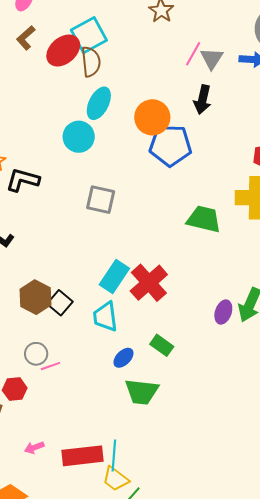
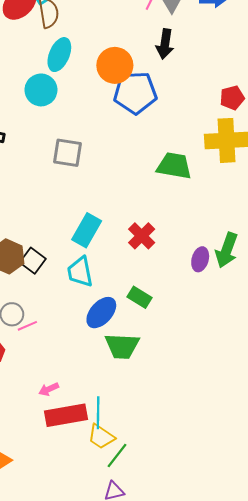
red cross: (149, 283) -> (142, 236), moved, size x0.7
blue ellipse: (123, 358) -> (101, 313), size x1.5
pink arrow: (34, 448) -> (49, 389), moved

